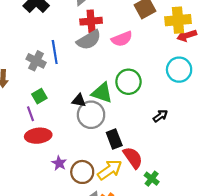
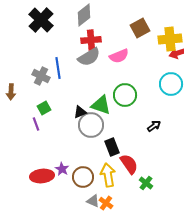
black triangle: (79, 100) -> (80, 112), turned -32
red ellipse: (38, 136) -> (42, 176), moved
yellow arrow: (110, 170) -> (108, 175), turned -65

